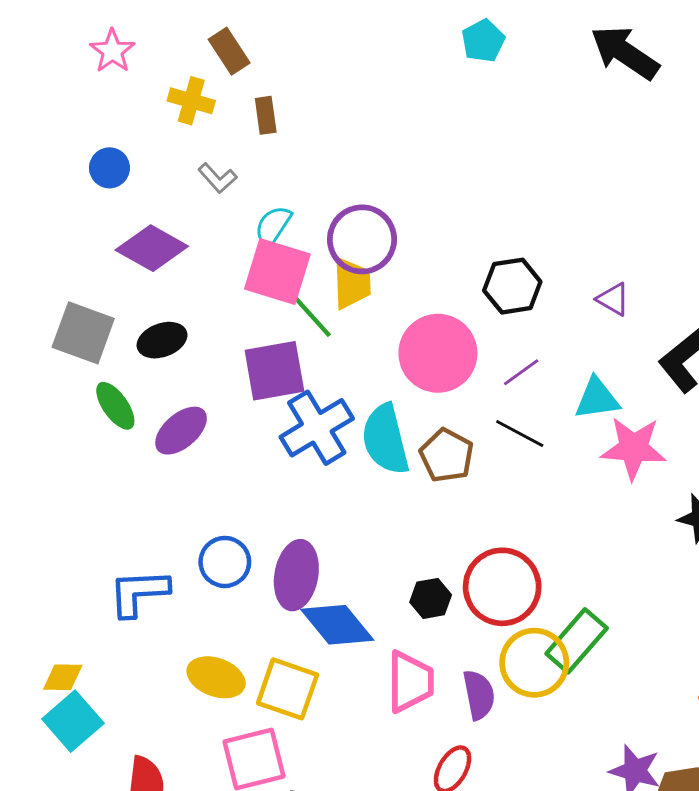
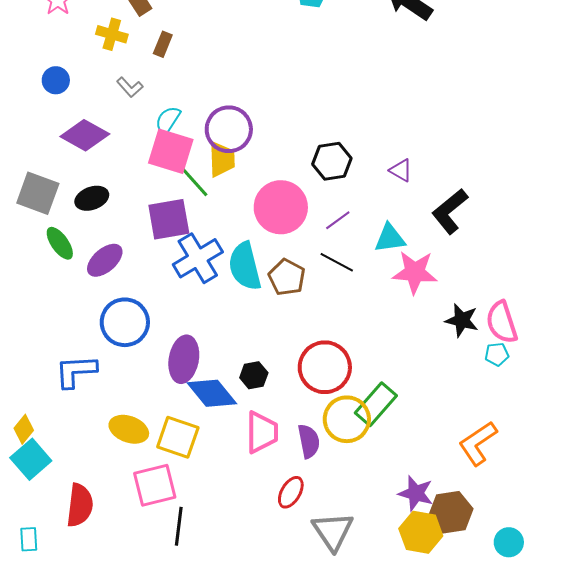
brown rectangle: (266, 115) -> (163, 44), turned 30
blue circle: (225, 562) -> (125, 322), moved, size x1.4
black hexagon: (431, 598) -> (254, 375), moved
yellow diamond: (63, 677) -> (24, 429), turned -52

